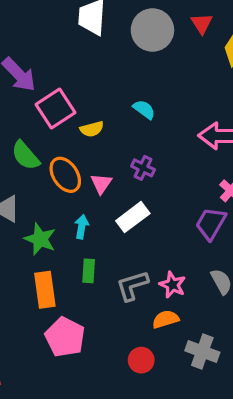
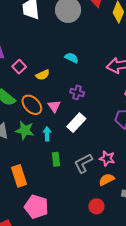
pink square: (56, 109) -> (19, 67), size x0.6
green star: (40, 239) -> (25, 130), moved
orange rectangle: (45, 290) -> (19, 176), moved
pink pentagon: (65, 337) -> (36, 207), moved

